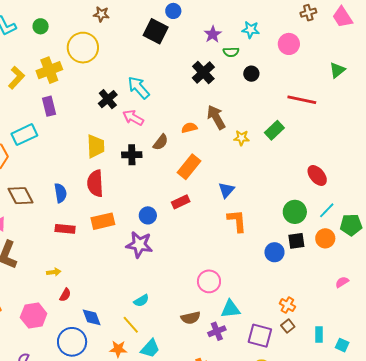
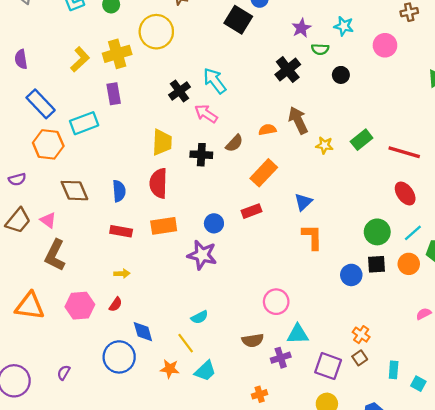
red line: (302, 100) -> (404, 152), moved
yellow arrow: (54, 272) -> (122, 274), moved
pink hexagon: (34, 315) -> (80, 306), moved

